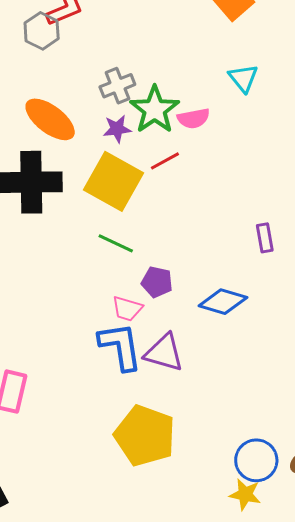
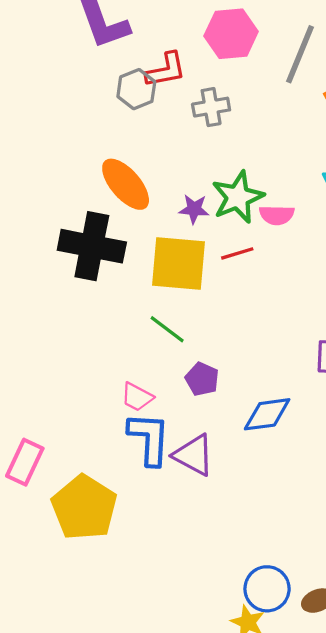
gray cross: (117, 86) -> (211, 107), moved
yellow square: (113, 181) -> (179, 263), turned -36
blue diamond: (223, 302) -> (267, 414), turned -36
pink trapezoid: (127, 309) -> (137, 397), moved
yellow pentagon: (145, 436) -> (84, 508), moved

